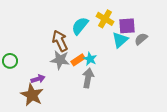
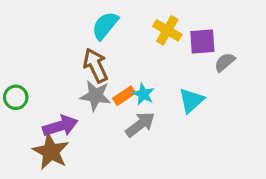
cyan semicircle: (80, 26) -> (105, 26), moved
cyan triangle: (120, 40) -> (191, 101), moved
gray arrow: (88, 78) -> (140, 124), turned 42
purple arrow: (38, 79) -> (60, 126), size x1.5

